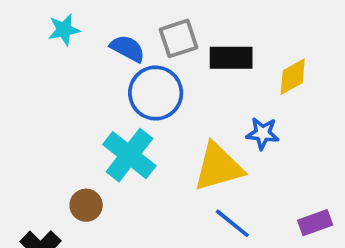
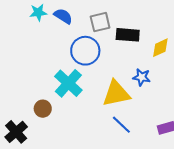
blue semicircle: (128, 49) -> (63, 16), moved

